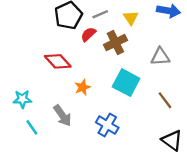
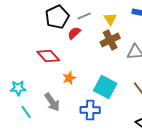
brown cross: (115, 43) -> (110, 40), moved
cyan square: (126, 83) -> (105, 87), moved
blue cross: (107, 125) -> (90, 110), turned -30

